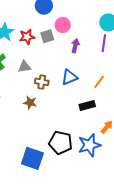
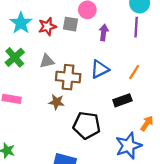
gray square: (47, 36) -> (71, 24), turned 32
brown cross: (42, 82) -> (68, 77), size x1.5
black pentagon: (61, 143) -> (87, 125), moved

